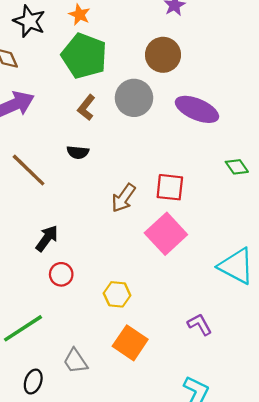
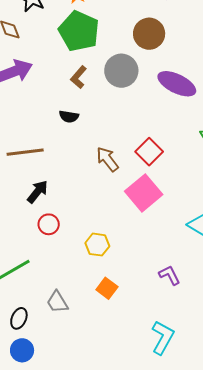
brown line: (29, 170) -> (25, 152), moved, turned -54
red square: (170, 187) -> (149, 152), turned 36
brown arrow: (123, 198) -> (107, 159), turned 104
orange square: (130, 343) -> (107, 288), size x0.7

